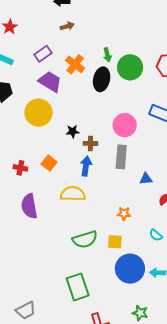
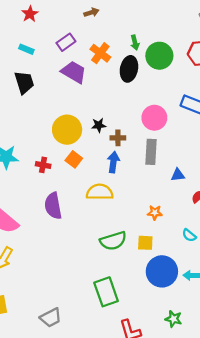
yellow circle: (39, 113) -> (67, 130), moved

